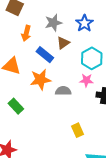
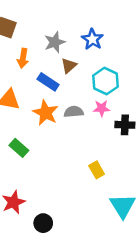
orange star: (40, 80) -> (46, 113), turned -30
gray semicircle: (63, 91) -> (74, 112), moved

